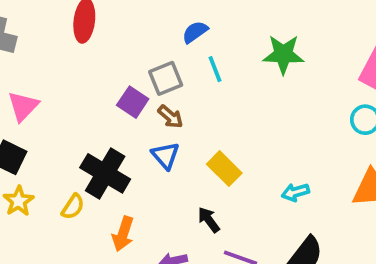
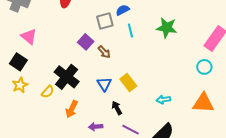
gray square: (166, 78) -> (105, 21), moved
pink triangle: (23, 106) -> (29, 37), turned -42
blue triangle: (166, 156) -> (104, 84), moved

